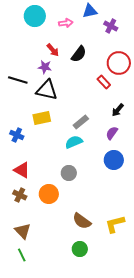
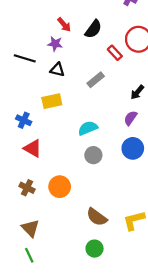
red rectangle: (104, 82) -> (115, 53), moved
black triangle: (47, 90) -> (57, 70), size x0.6
gray rectangle: (81, 122) -> (96, 80), moved
red triangle: (22, 170) -> (33, 148), moved
gray circle: (69, 173) -> (93, 155), moved

